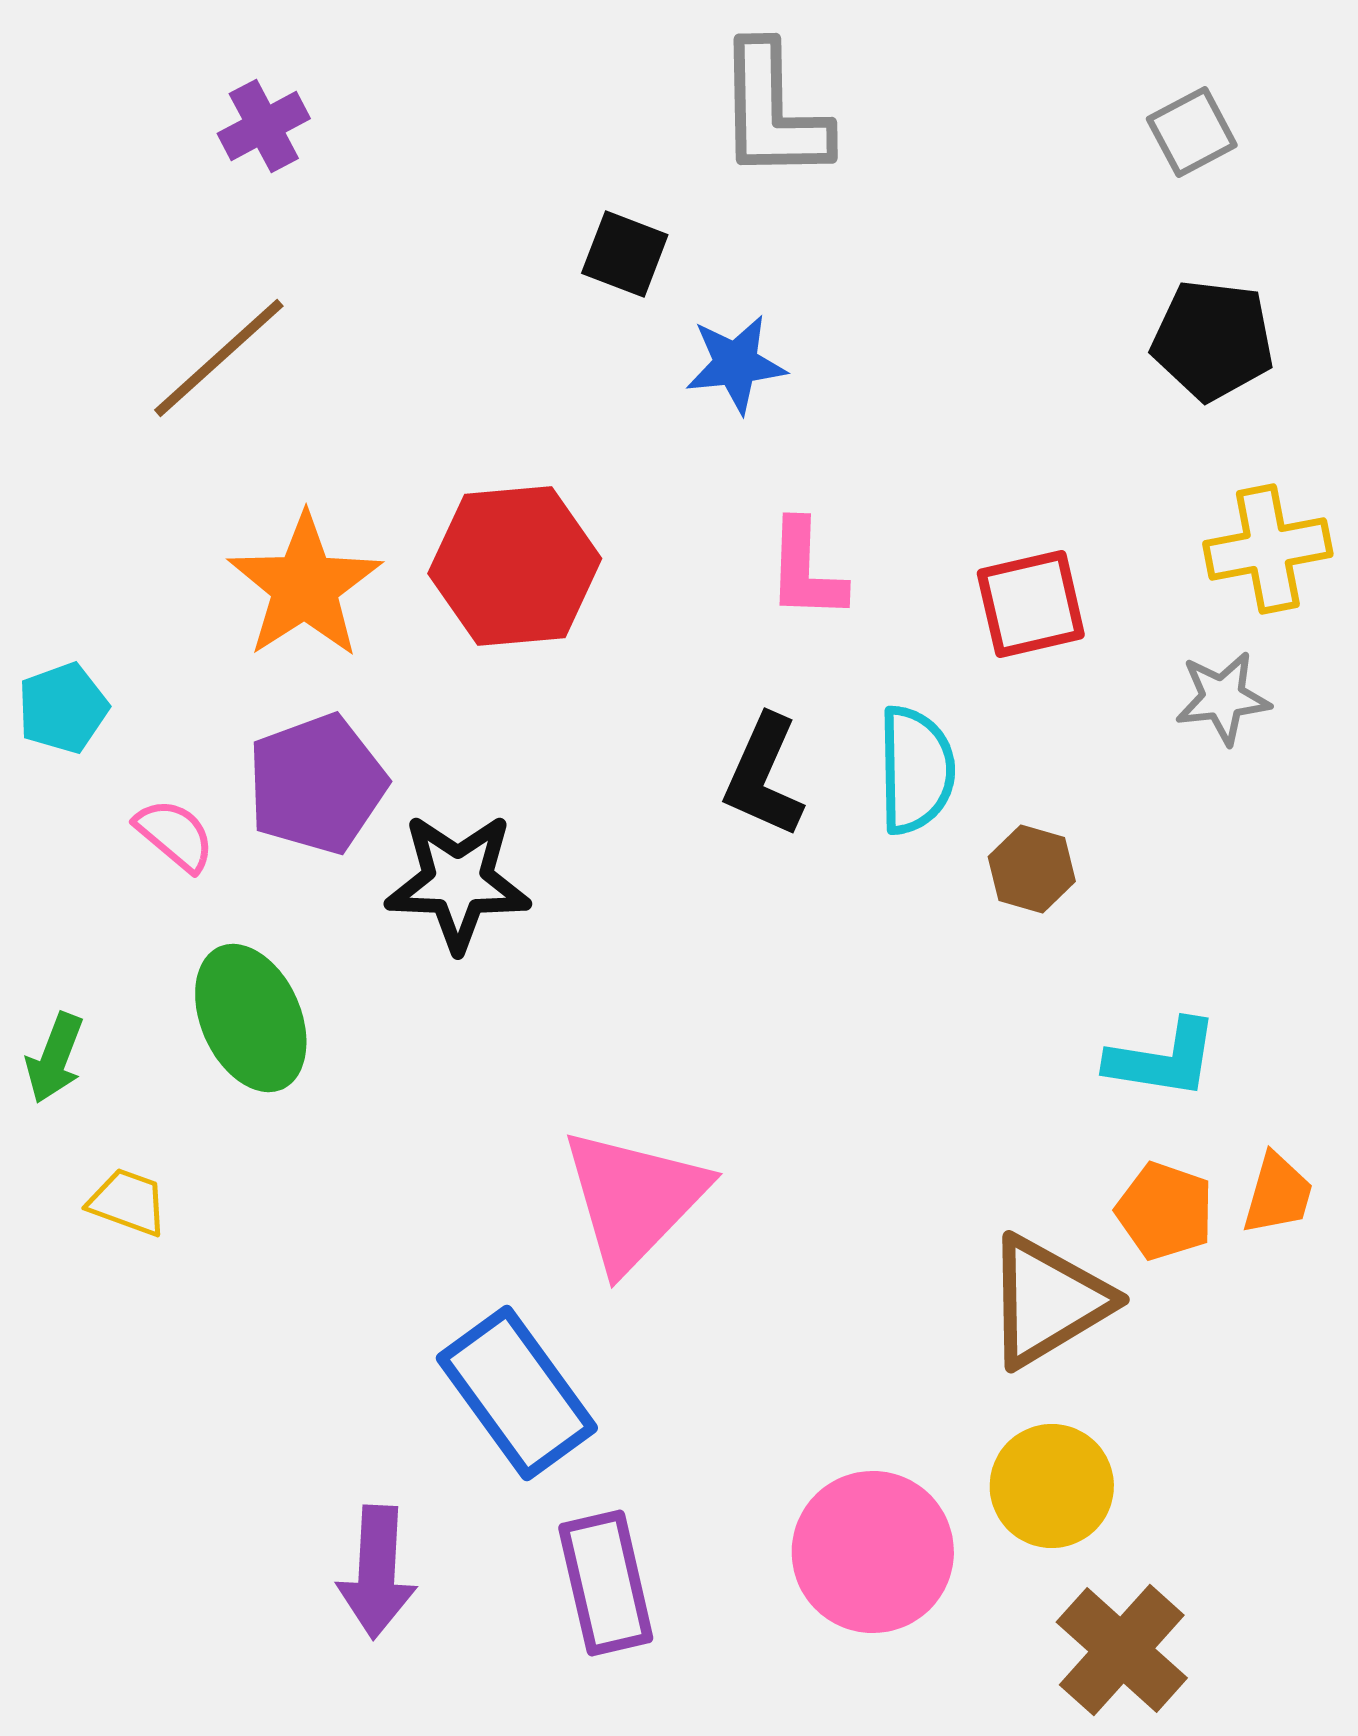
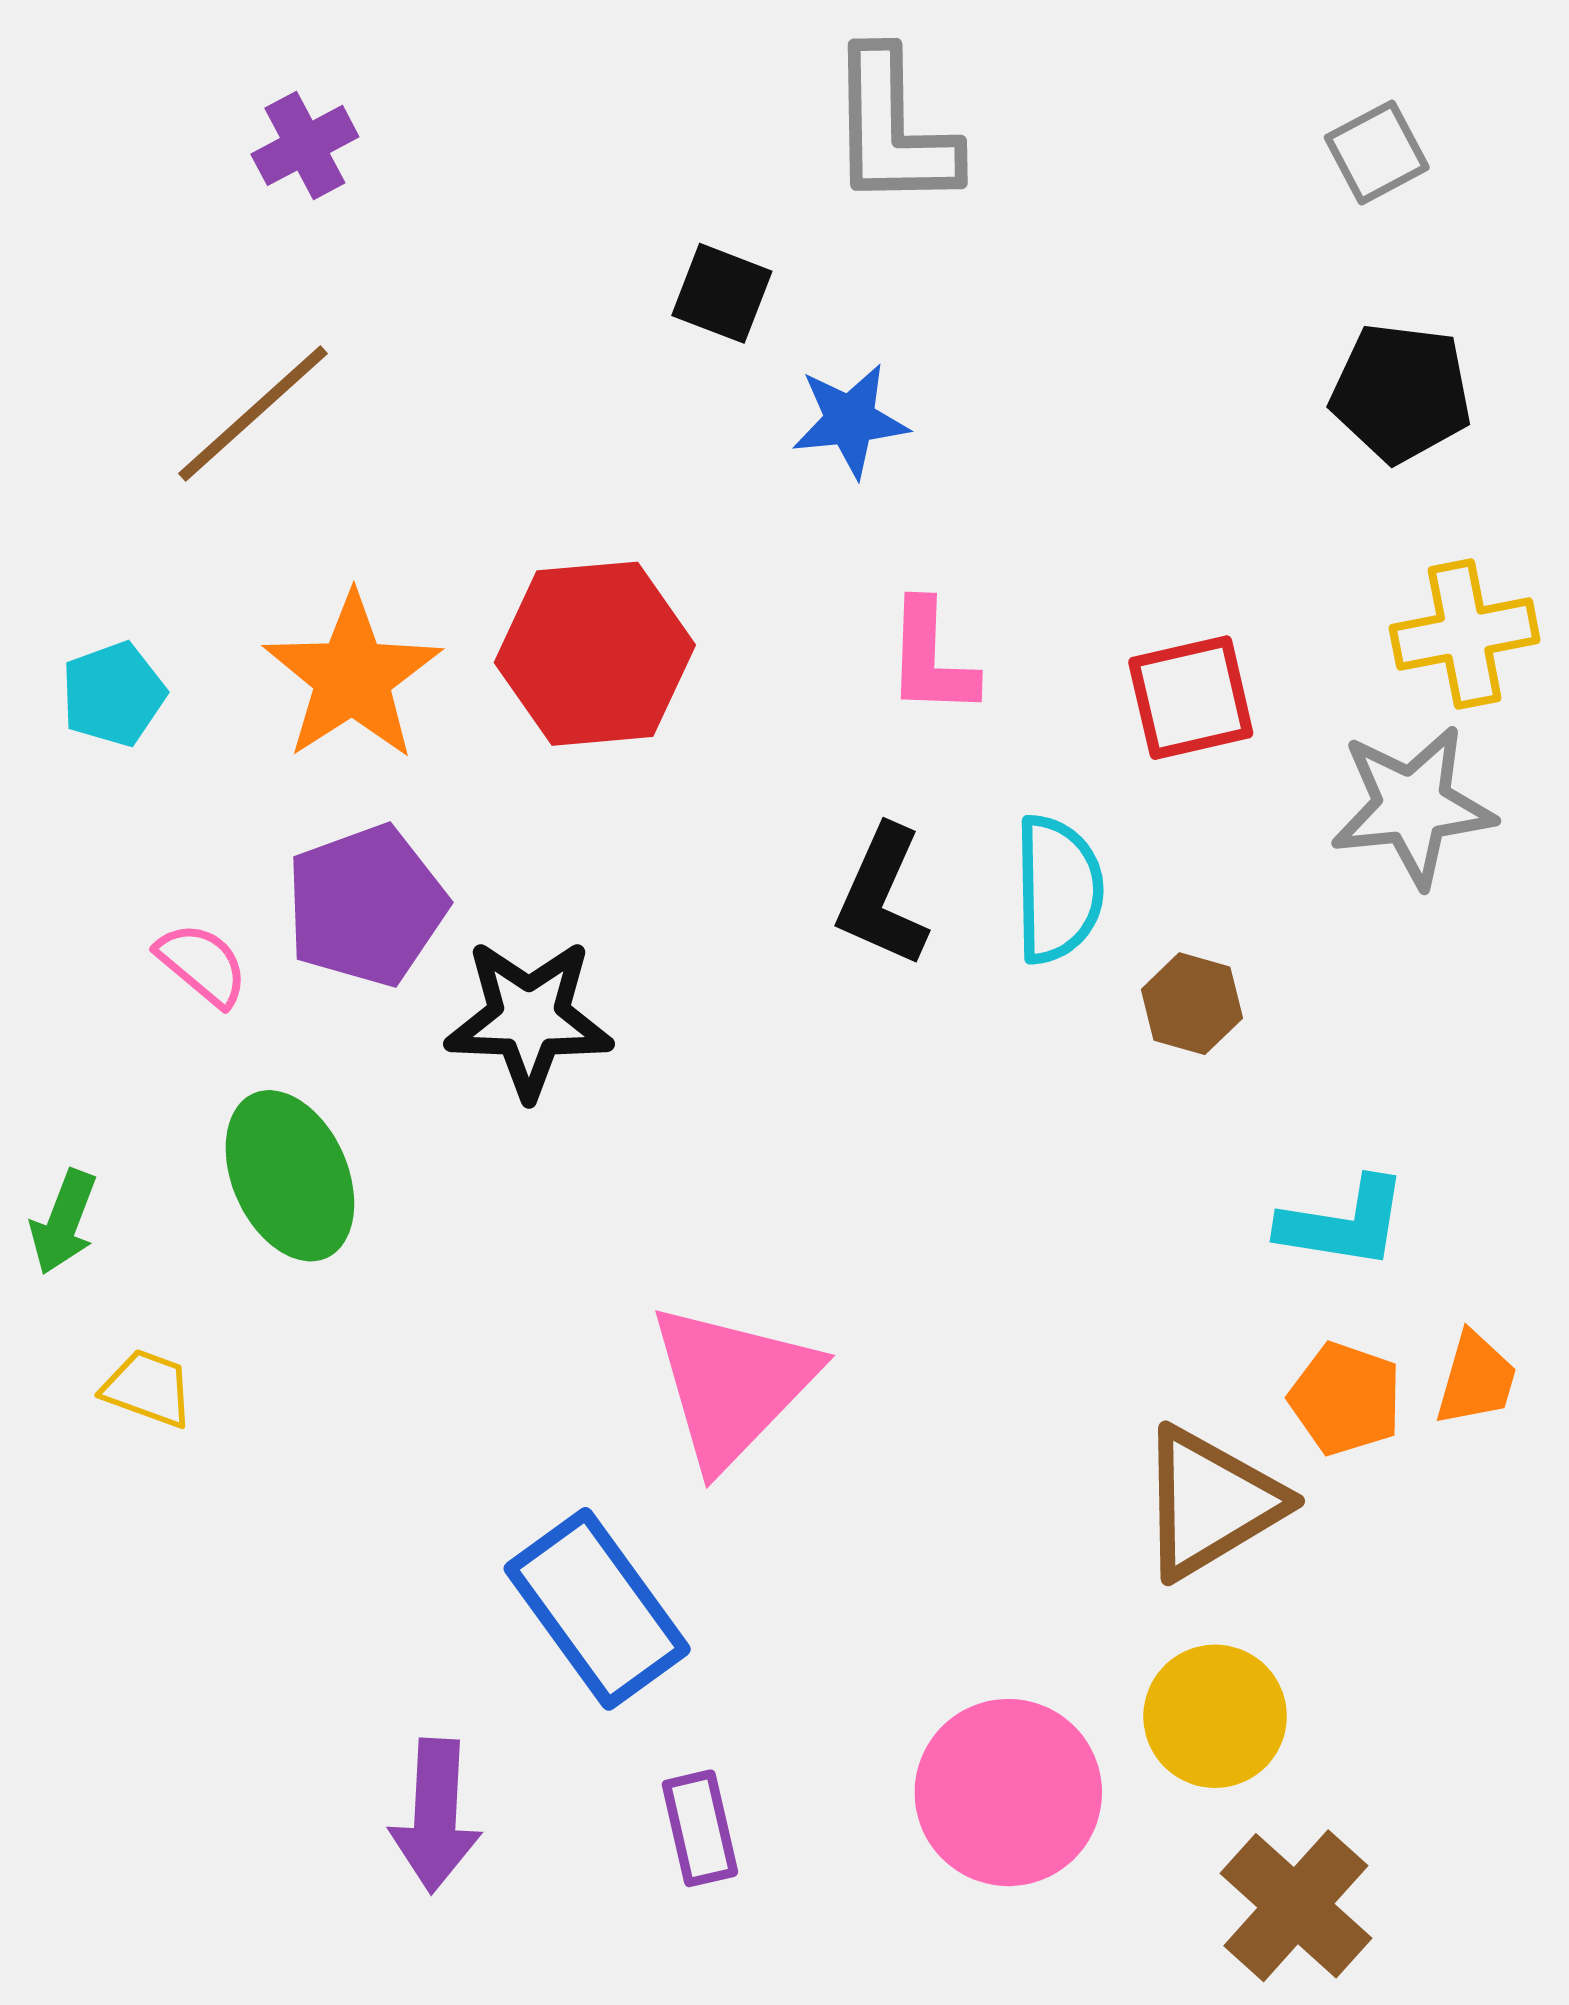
gray star: (1223, 698) -> (1413, 806), size x1.5
cyan pentagon: (63, 708) -> (113, 694), moved
purple rectangle: (606, 1583) -> (700, 1828), size x0.7

